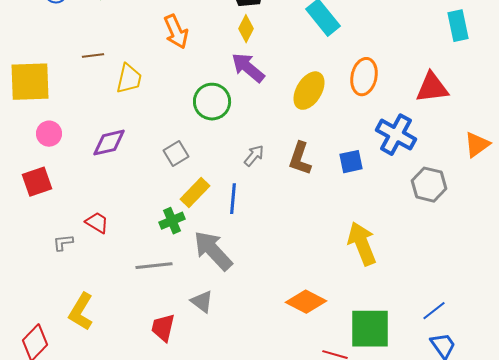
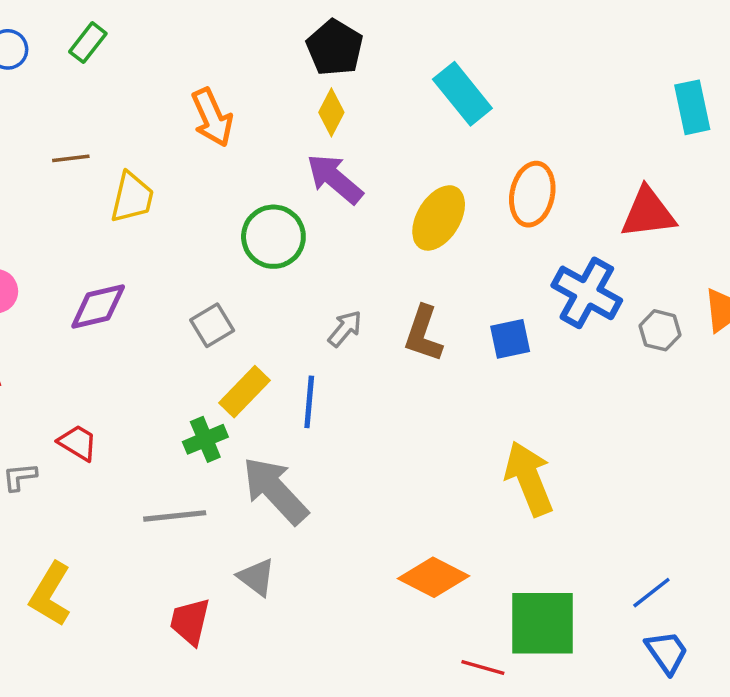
gray hexagon: (429, 185) -> (660, 330), moved, size x0.7

